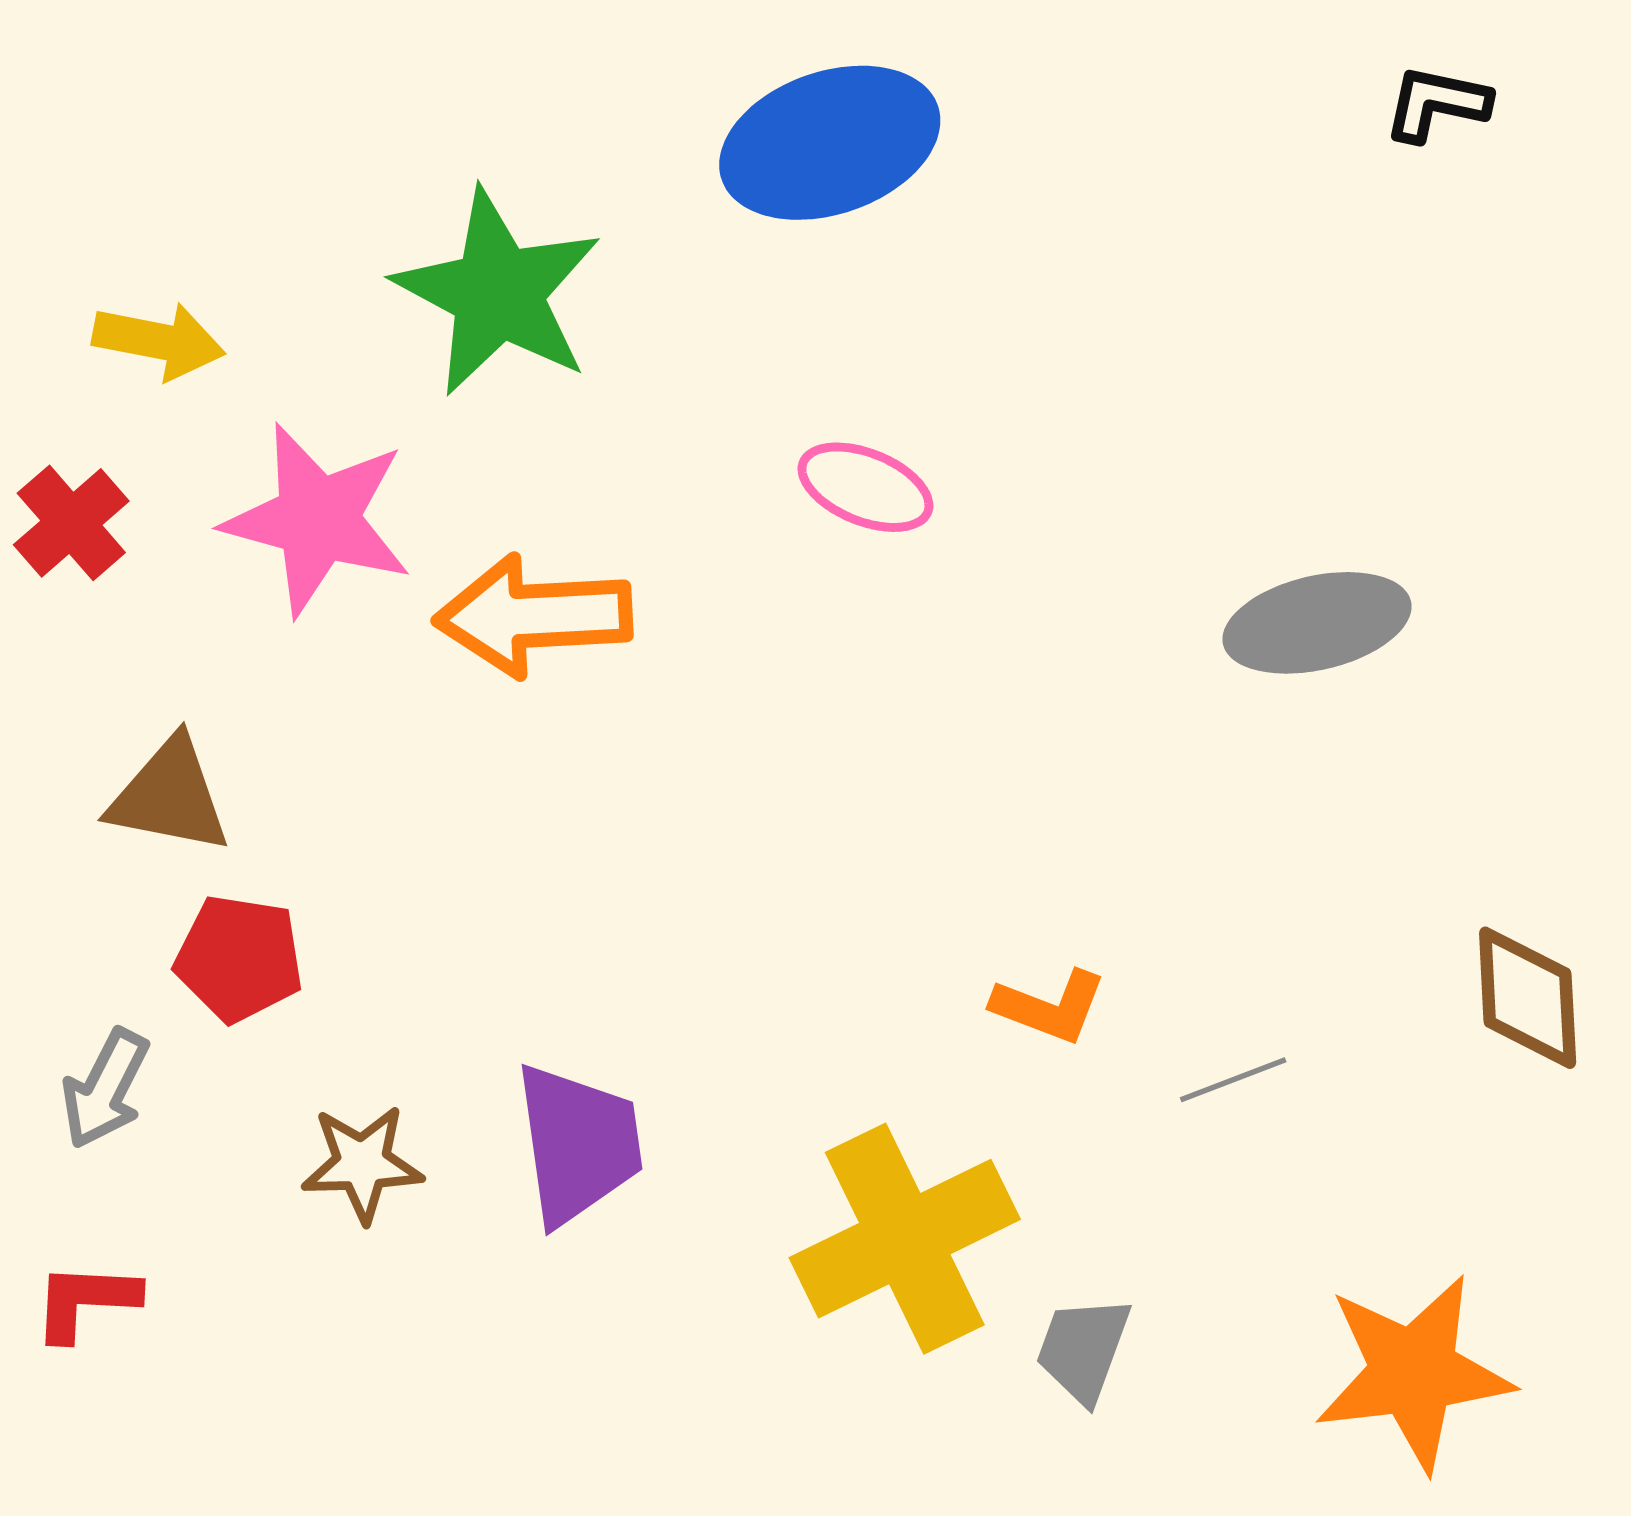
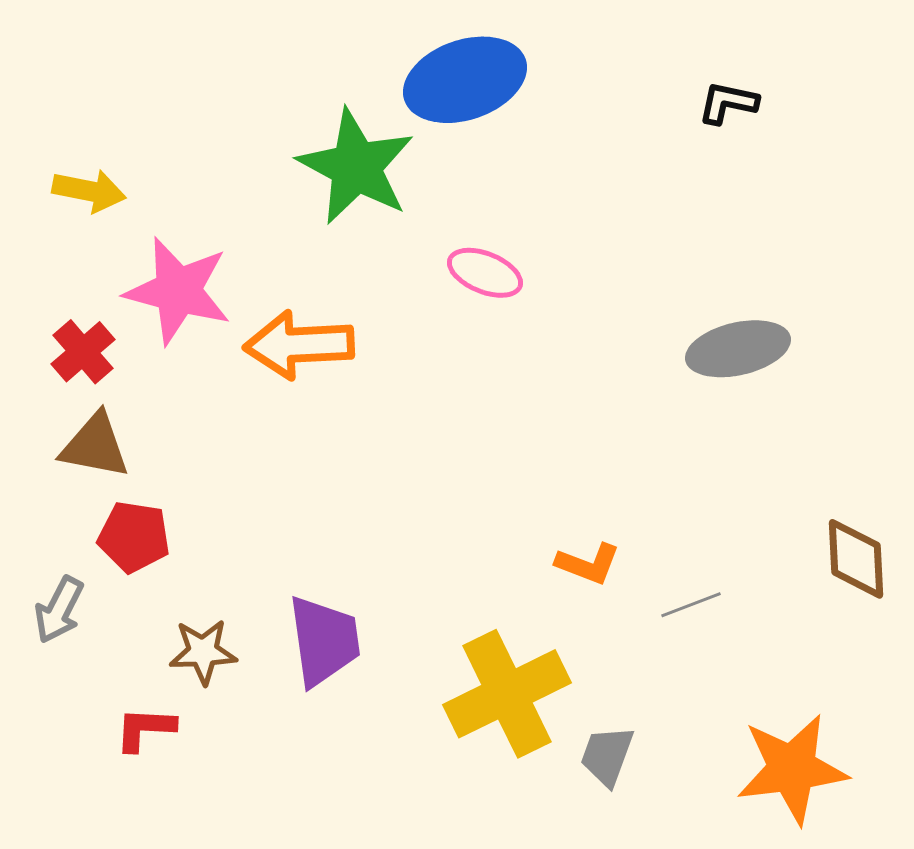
black L-shape: (1437, 104) -> (728, 103), moved
green star: (498, 293) -> (356, 167), moved
red cross: (71, 523) -> (83, 352), moved
red L-shape: (86, 1301) -> (145, 729), moved

